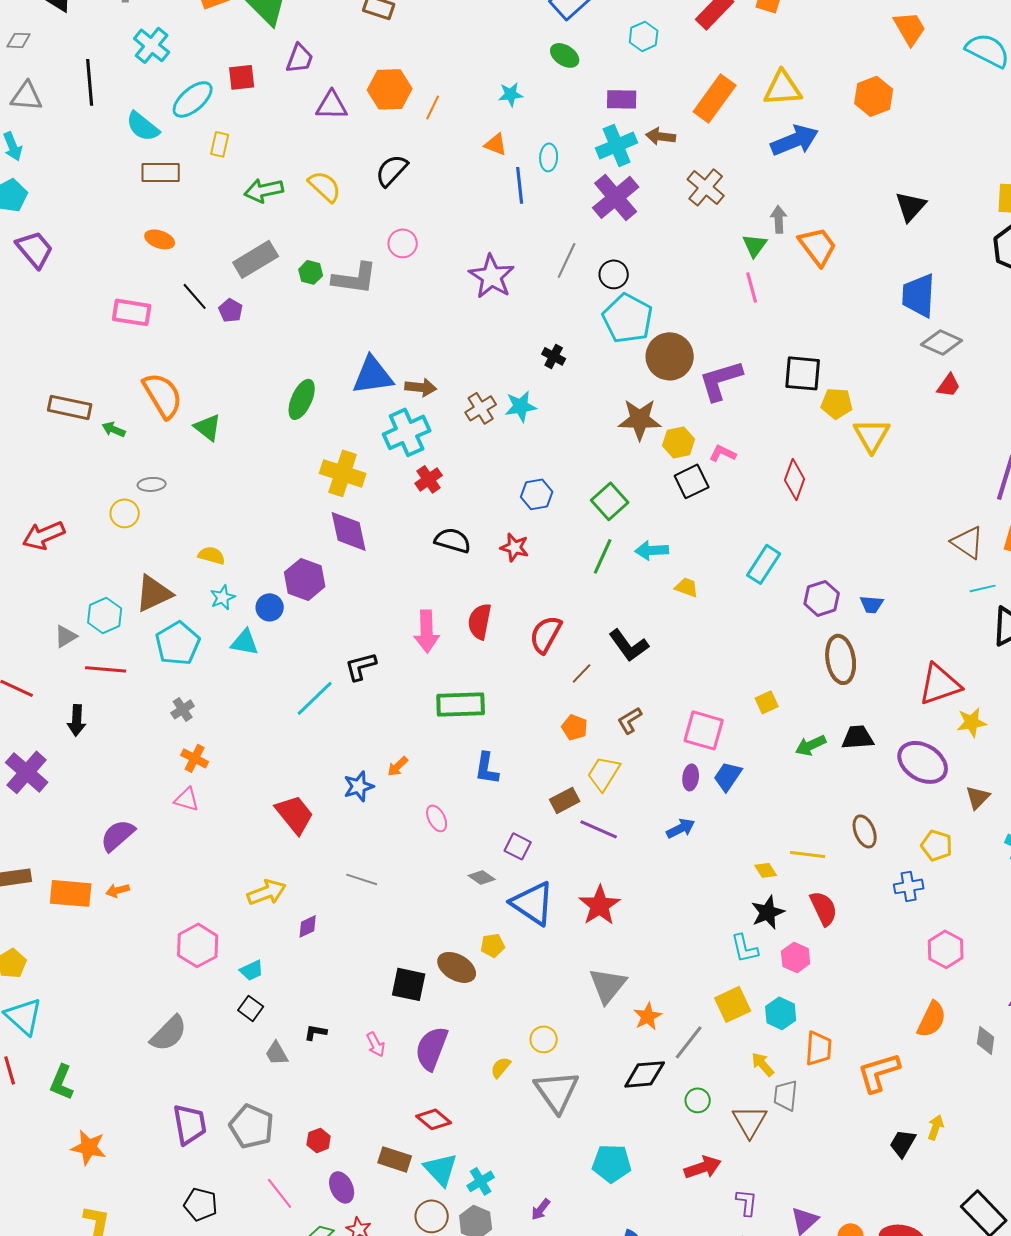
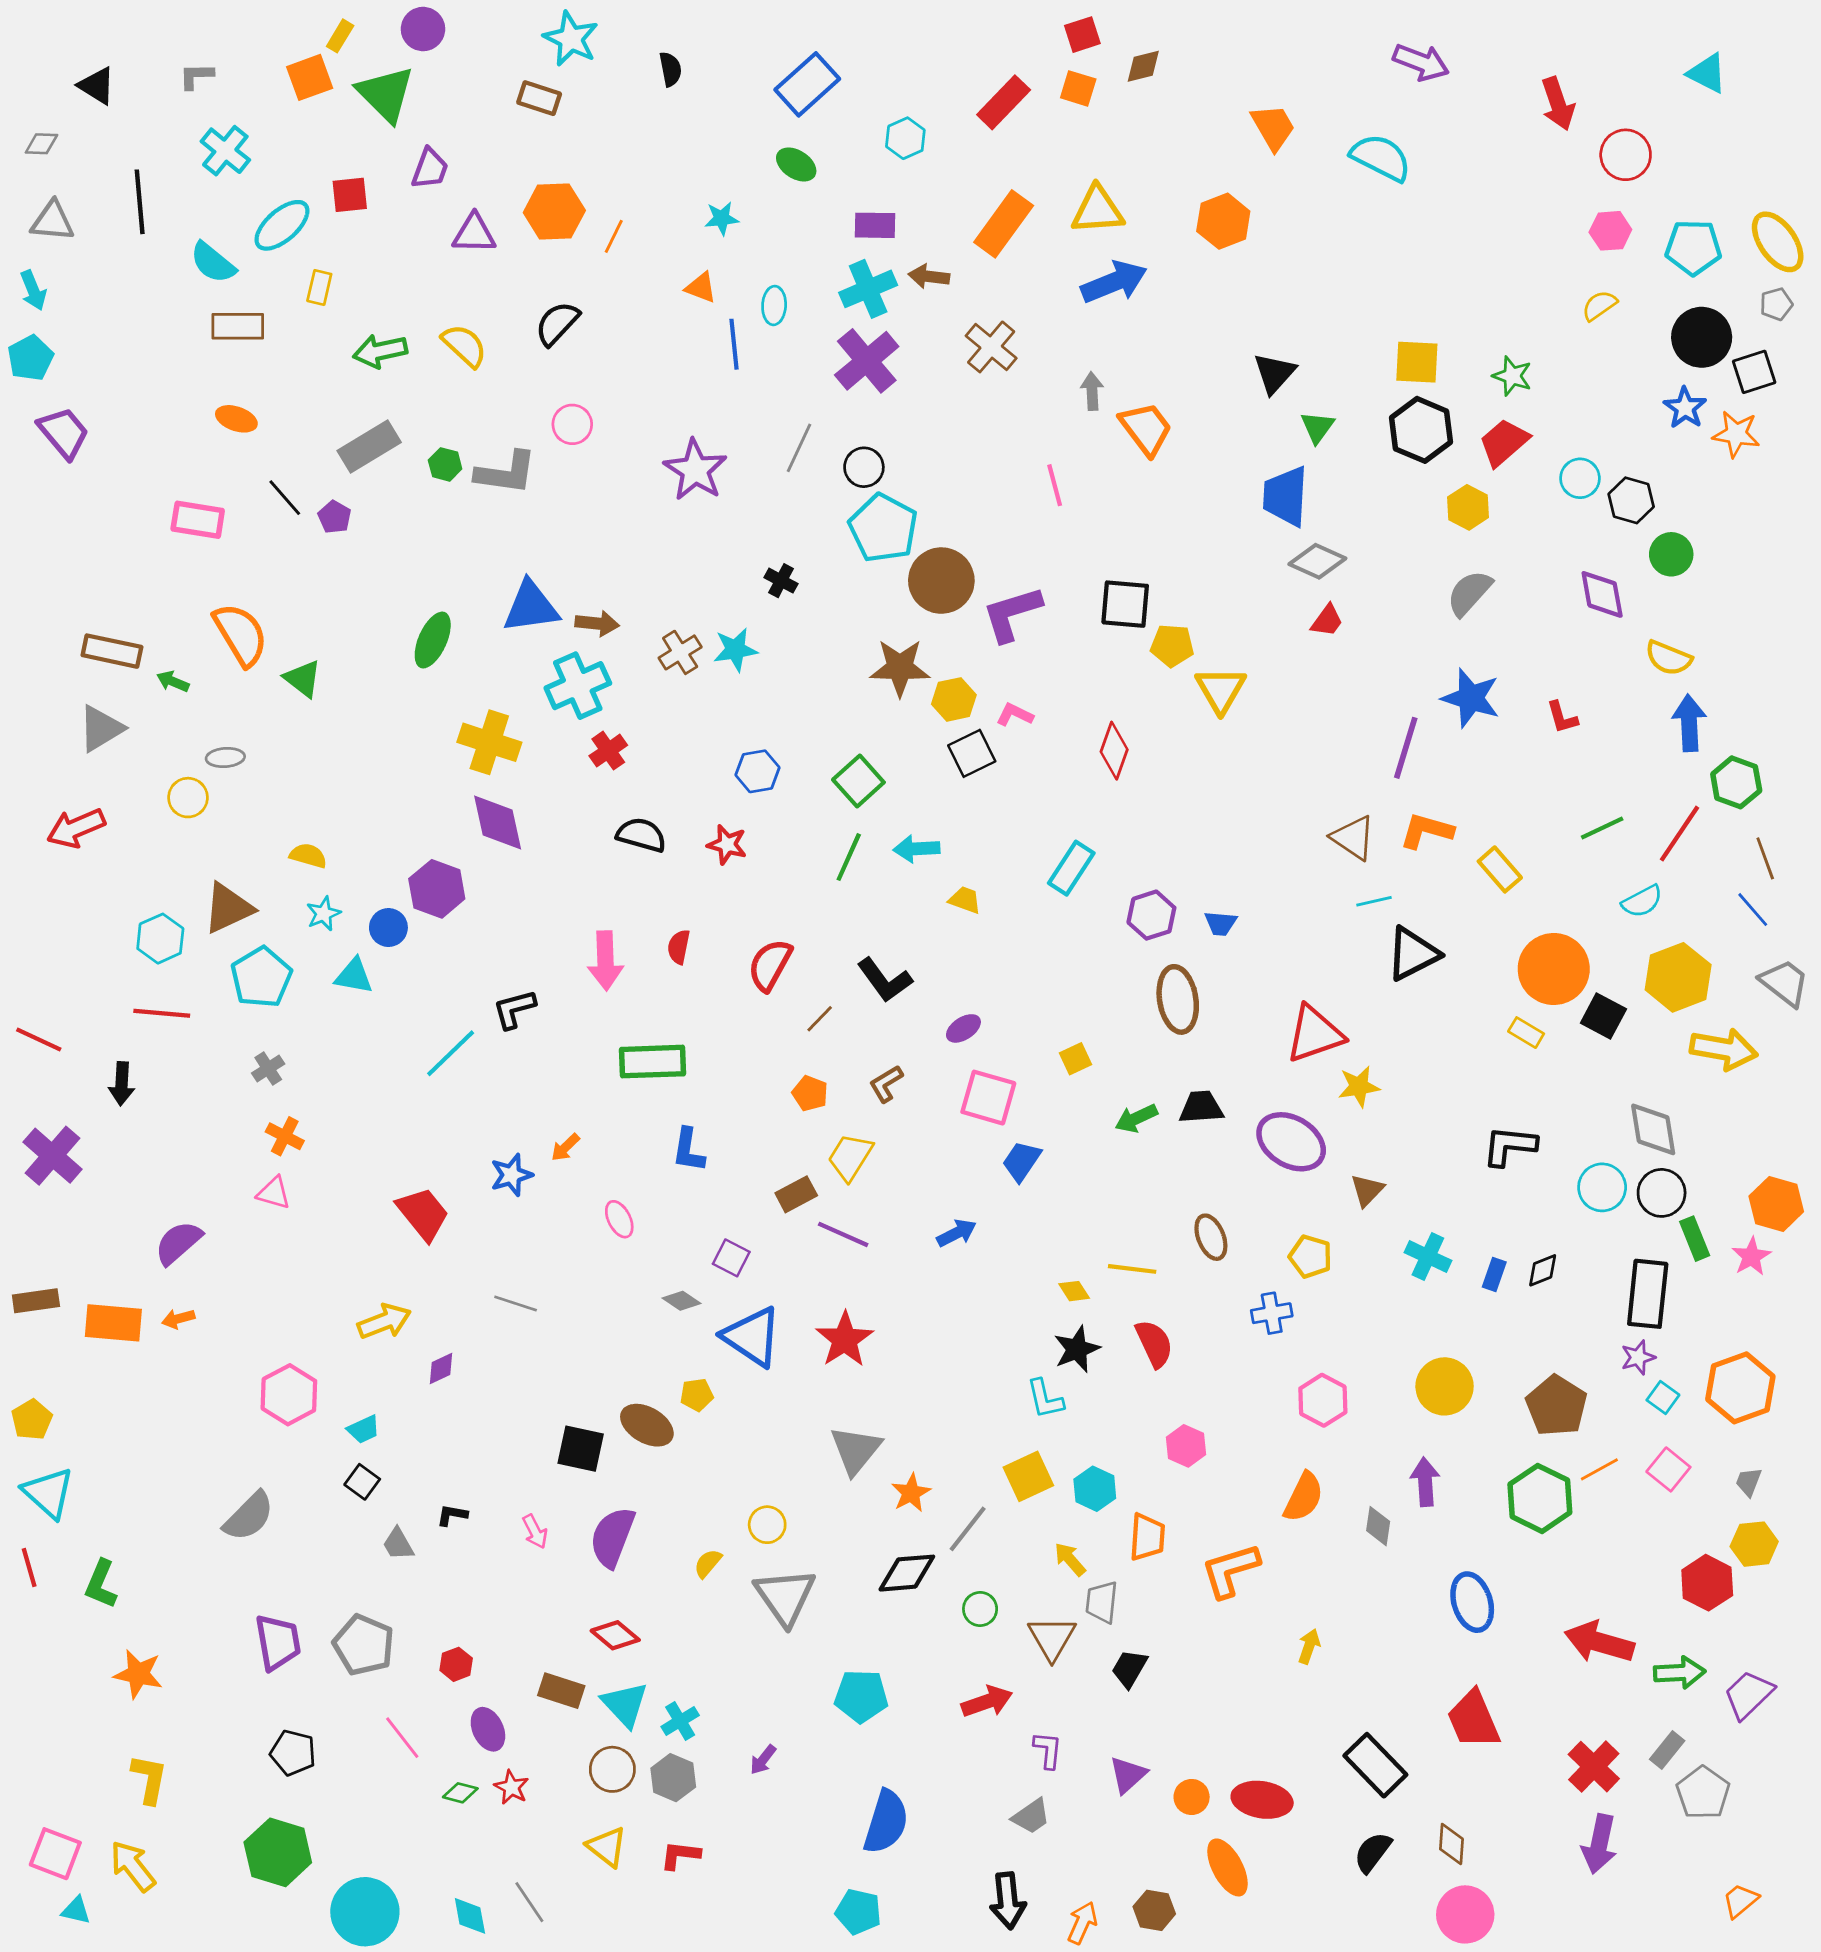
green triangle: (755, 245) -> (1317, 427), moved
red semicircle: (480, 621) -> (679, 947), size x0.7
gray triangle: (66, 636) -> (101, 728), moved, size x1.5
purple ellipse: (691, 777) -> (963, 1028), moved, turned 50
pink hexagon: (796, 957) -> (1186, 1446), moved
black trapezoid: (903, 1143) -> (1129, 1668), moved

